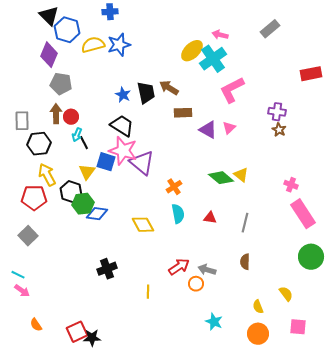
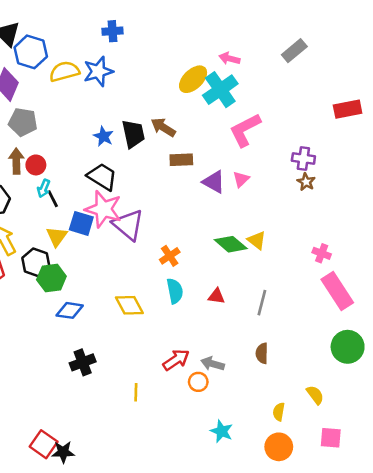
blue cross: (110, 12) -> (113, 31), moved
blue diamond: (97, 214) -> (70, 310), moved
yellow semicircle: (258, 307) -> (279, 412), turned 32
red square: (77, 332) -> (44, 444), turned -30

